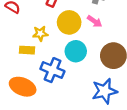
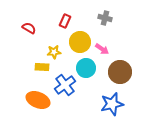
pink arrow: (95, 21) -> (102, 49), moved
blue cross: (52, 70) -> (65, 85), turned 30

